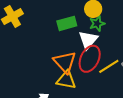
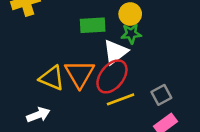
yellow line: (109, 66) -> (121, 99), moved
yellow triangle: (66, 80) -> (52, 78), moved

